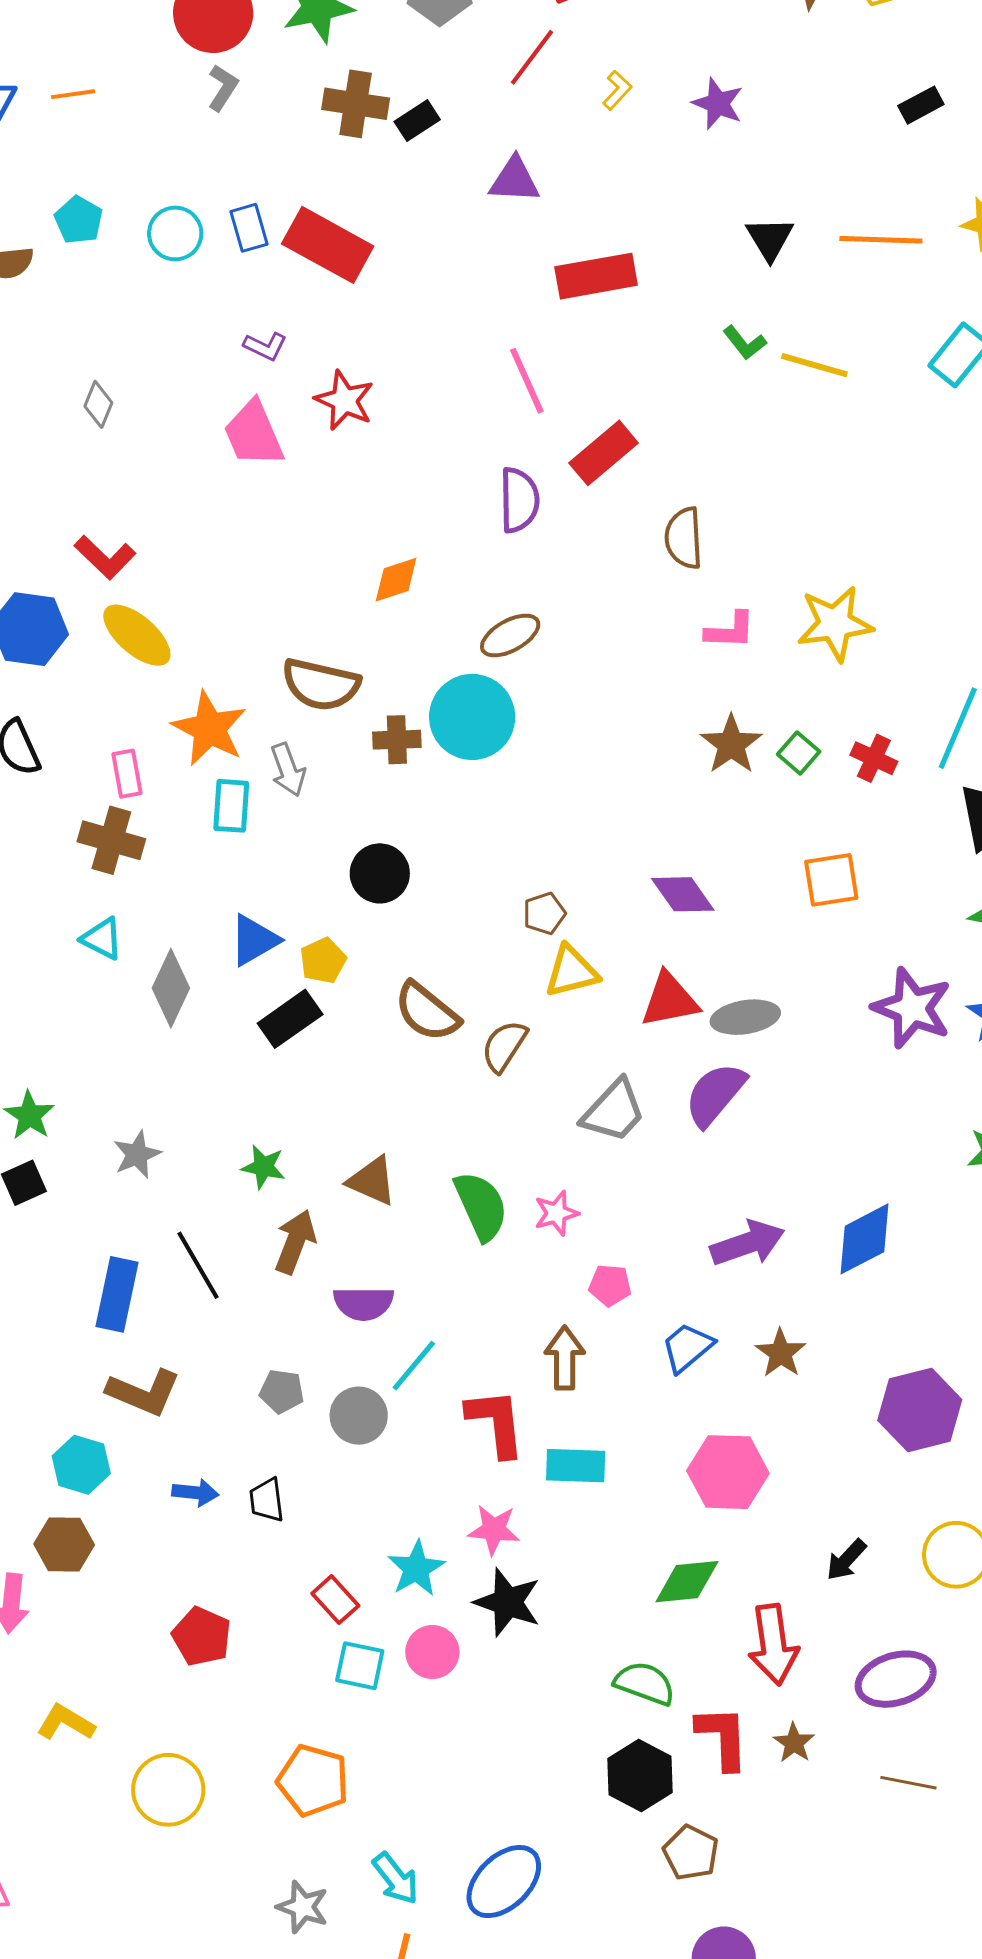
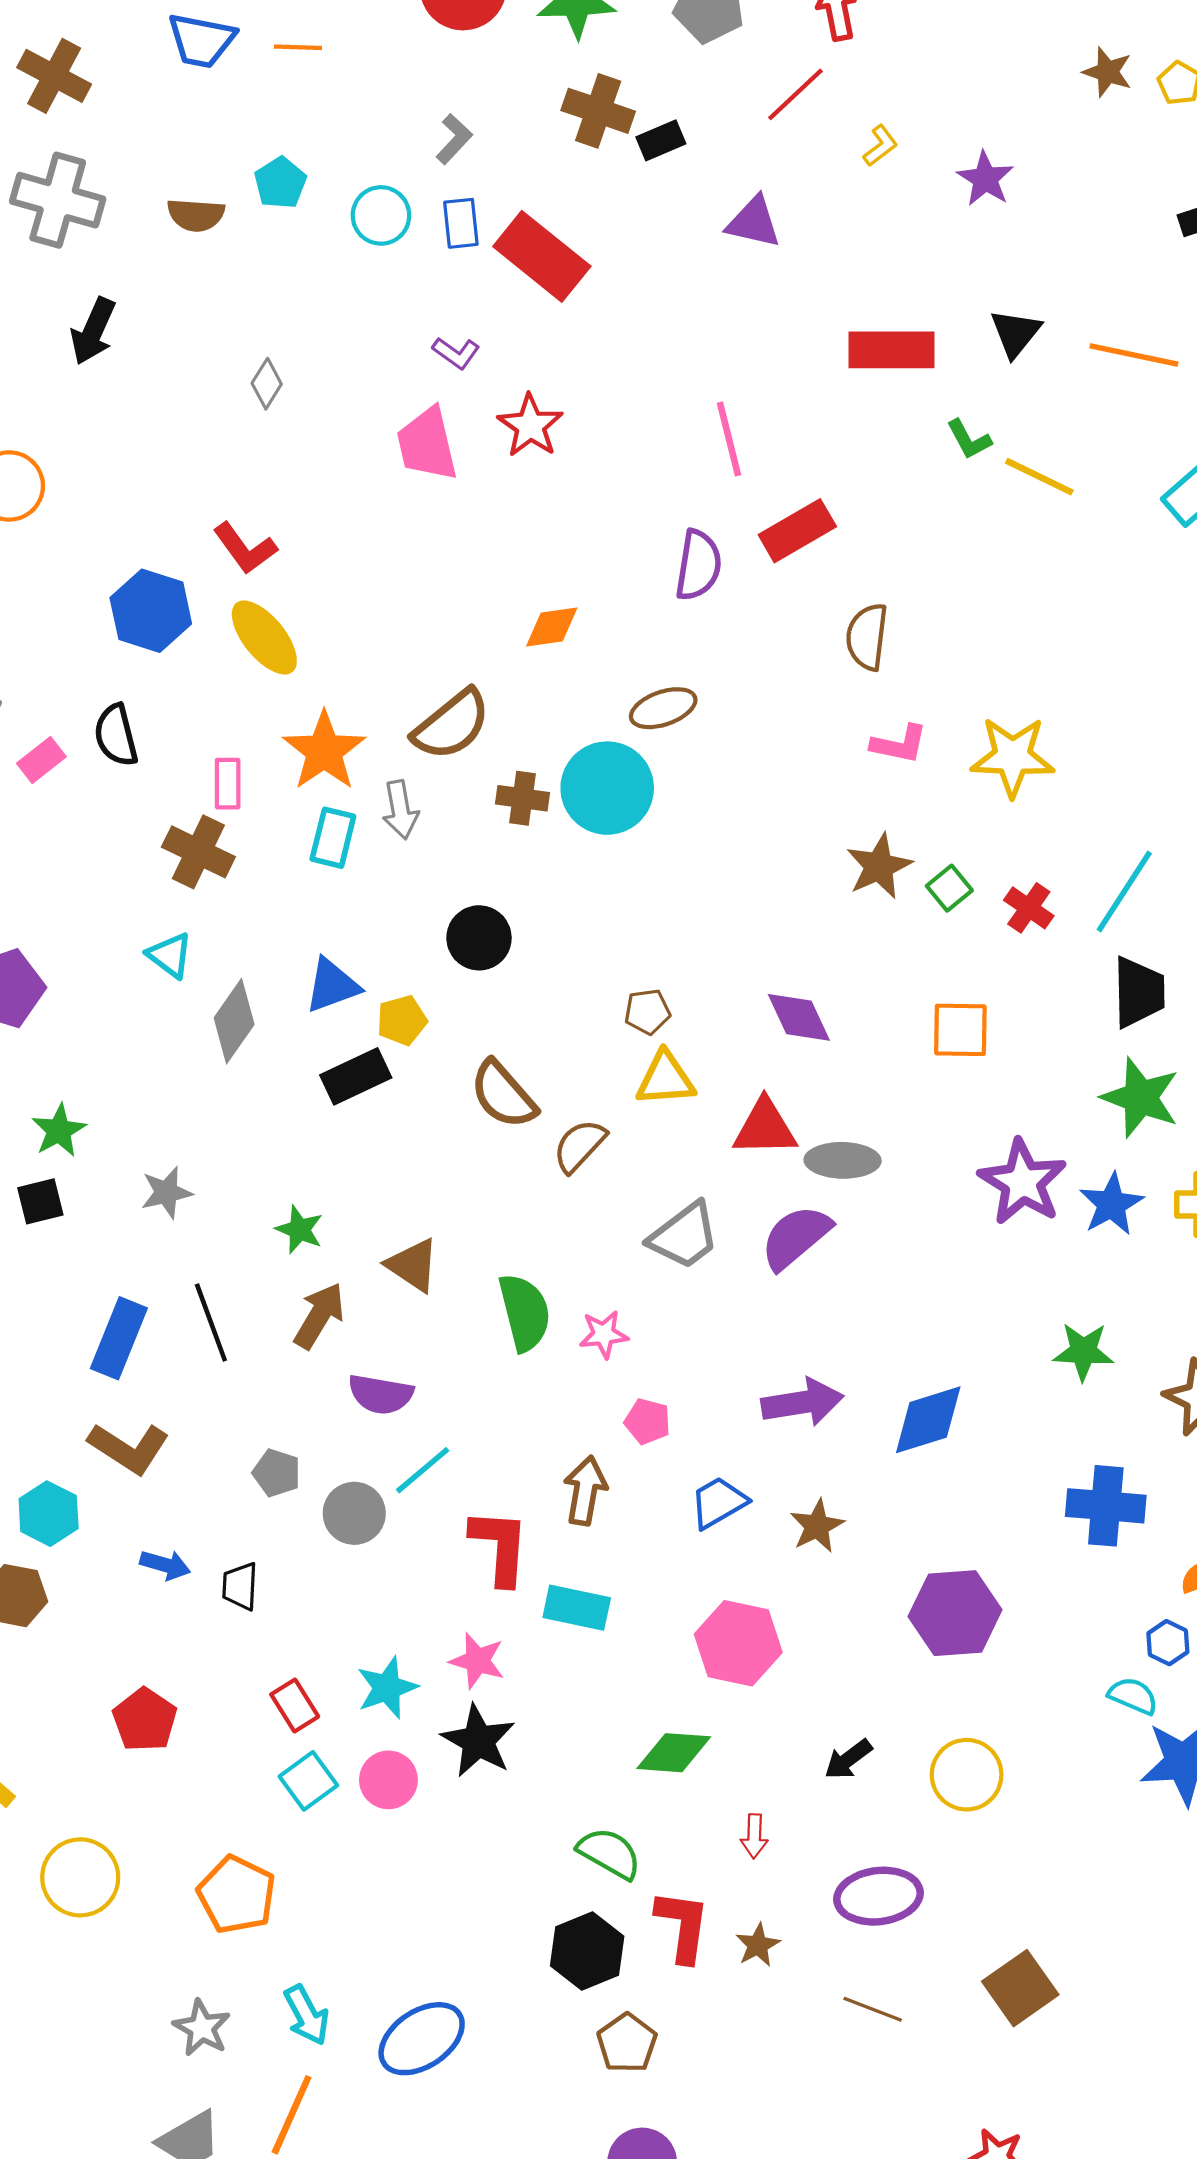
gray L-shape: (223, 88) -> (454, 139), moved
red rectangle: (596, 276) -> (891, 350), moved
brown semicircle: (321, 684) -> (452, 725), turned -62
red arrow: (773, 1645) -> (754, 1836), size x0.5
cyan square: (360, 1666) -> (308, 1781), turned 32

